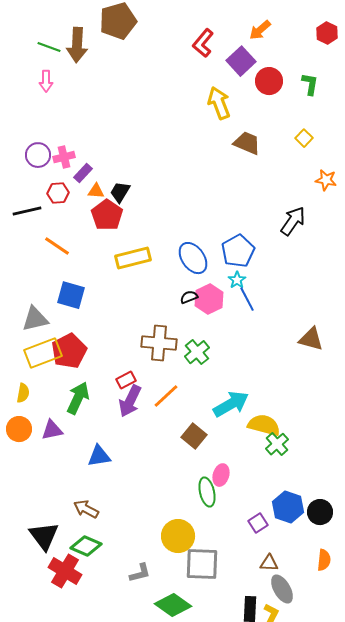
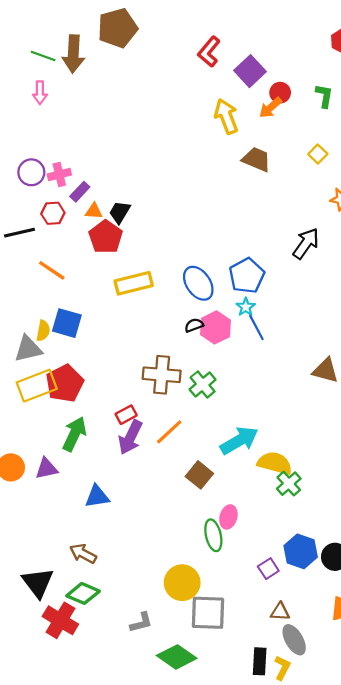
orange arrow: (260, 30) -> (270, 108), moved
red circle: (269, 81) -> (280, 93), size x0.7
yellow semicircle: (23, 393) -> (43, 331), moved

